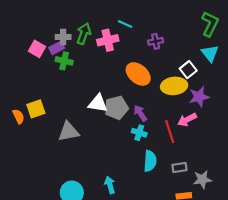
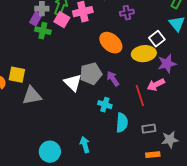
purple rectangle: (57, 48) -> (36, 19), turned -32
pink square: (37, 49) -> (62, 20), moved
white triangle: (98, 103) -> (73, 83), moved, turned 36
yellow square: (36, 109) -> (17, 75), turned 30
gray triangle: (69, 132) -> (32, 96), moved
cyan cross: (139, 133) -> (105, 105), moved

